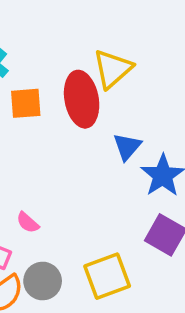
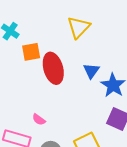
red ellipse: (82, 99) -> (53, 68), moved

